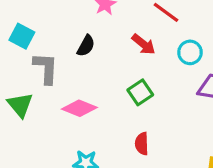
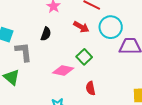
cyan circle: (190, 52) -> (111, 27), size x1.5
pink diamond: (79, 108) -> (63, 71), moved

